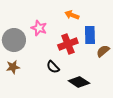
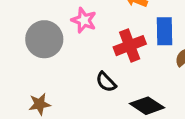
brown star: (13, 67) -> (40, 104), moved

